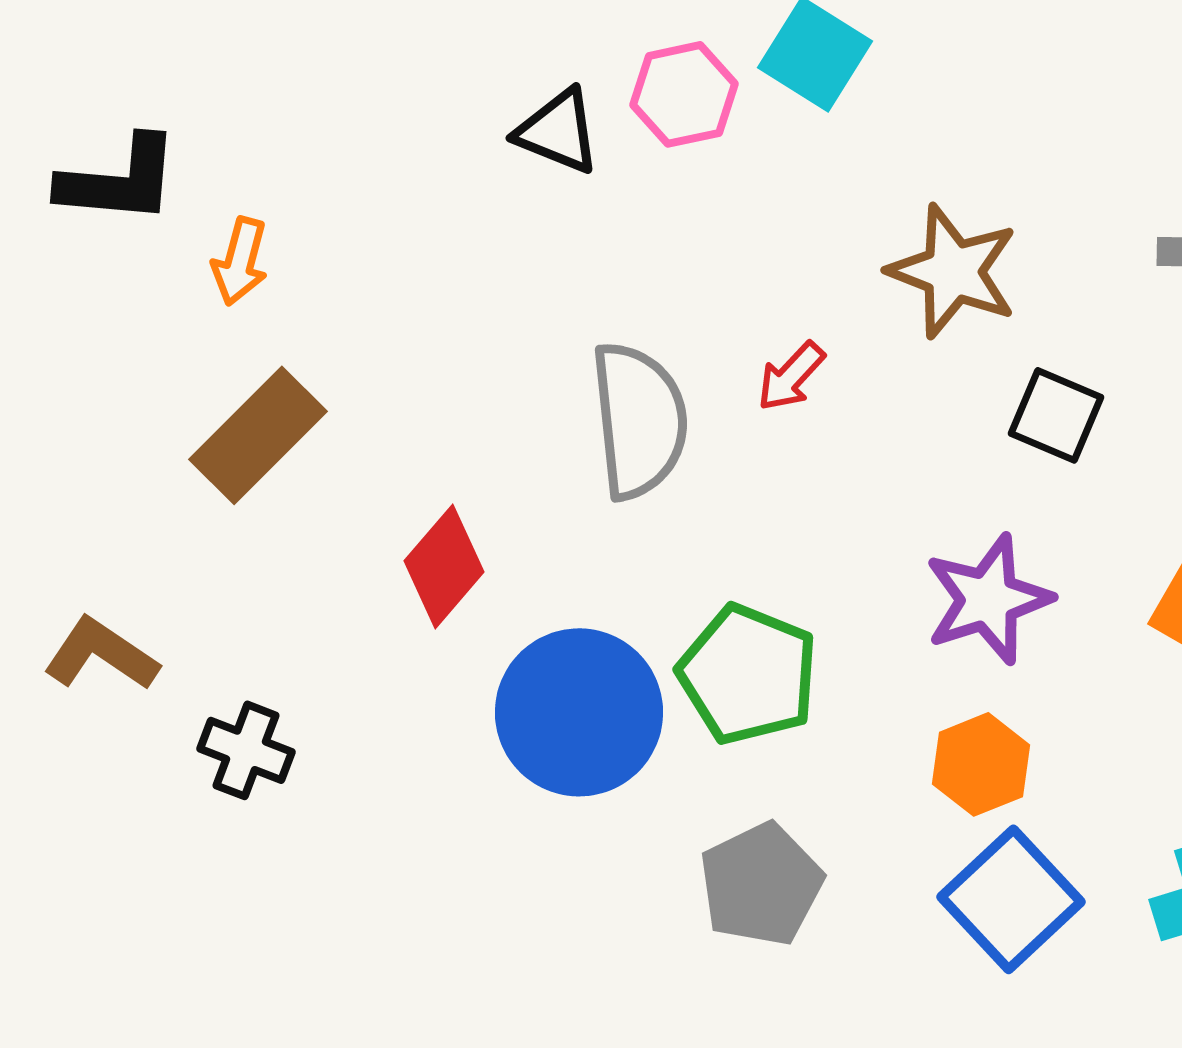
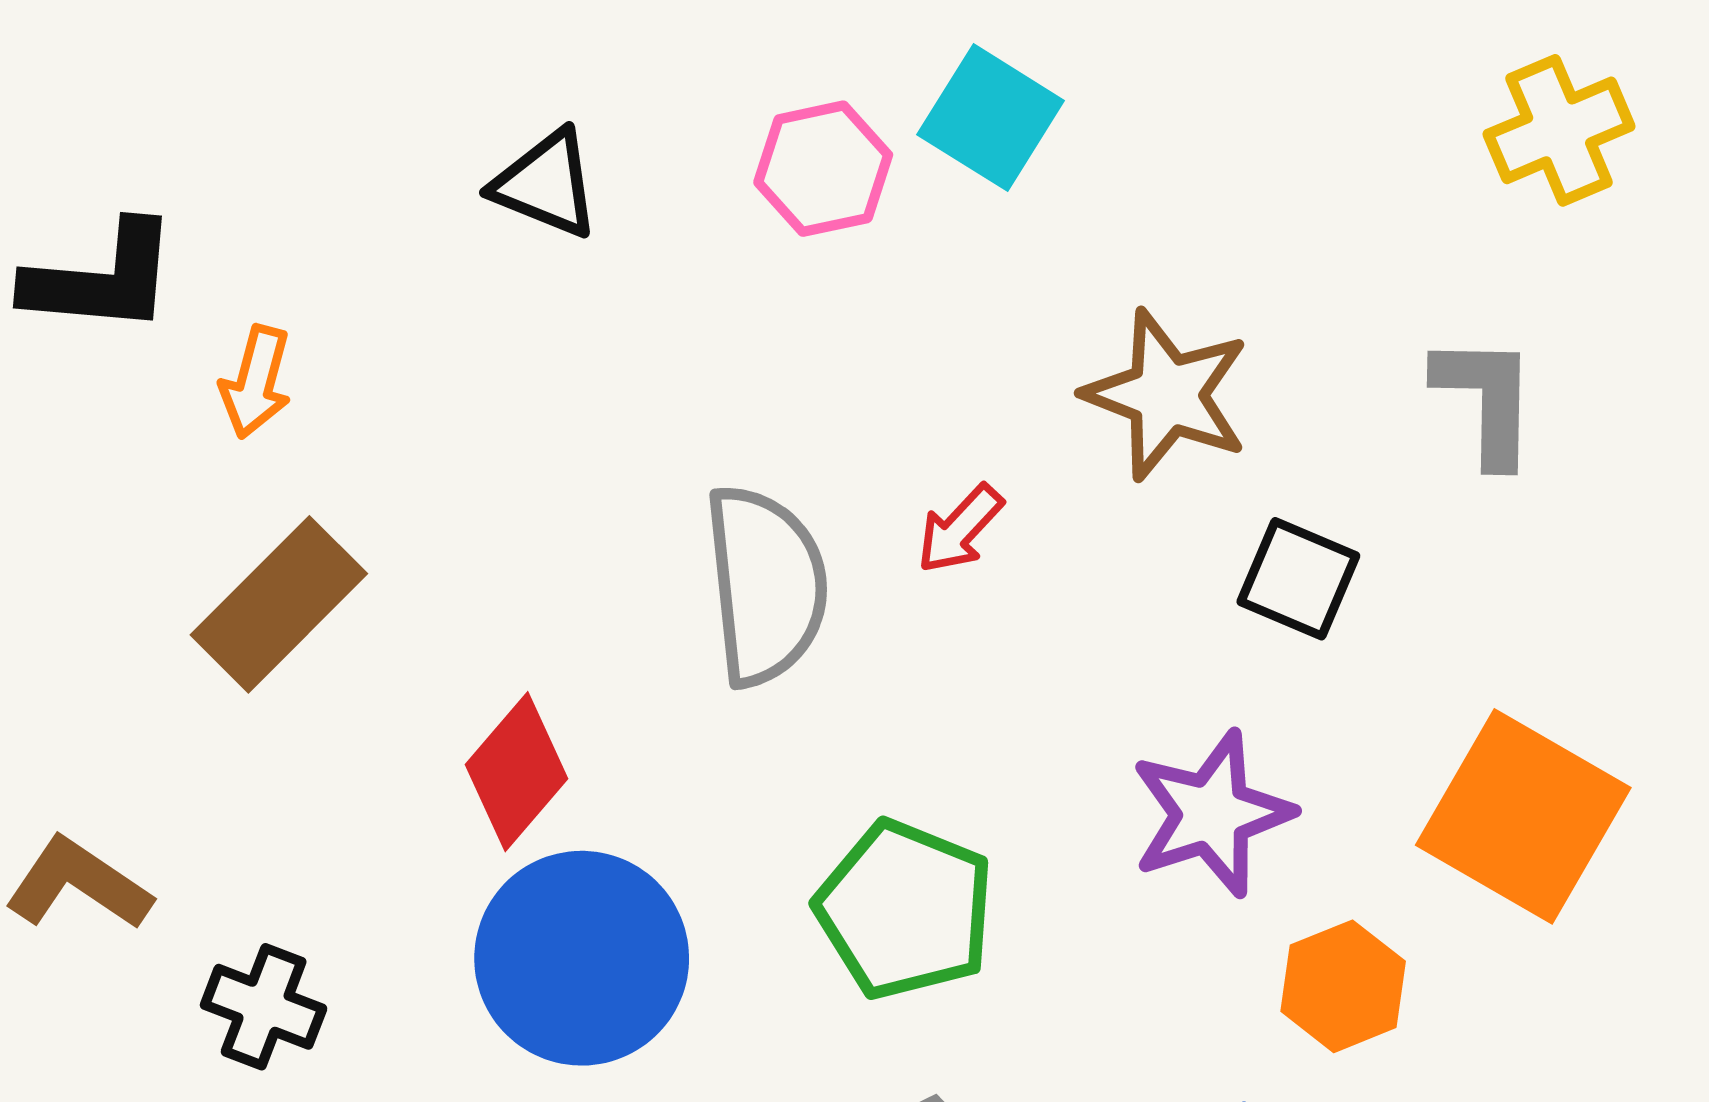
black triangle: (558, 131) -> (546, 184), moved
blue circle: (579, 712) -> (582, 958), moved
orange hexagon: (981, 764) -> (1343, 986), moved

